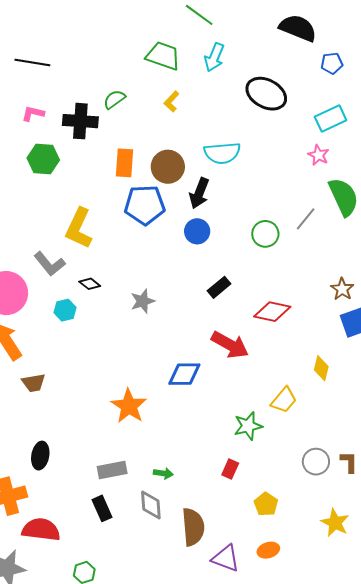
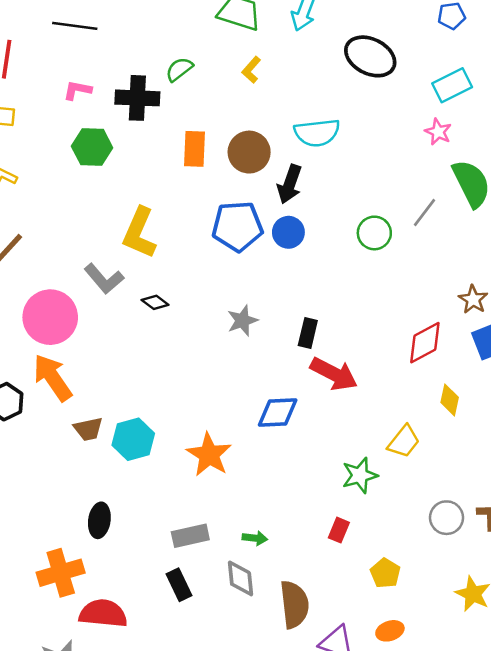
blue pentagon: (145, 205) -> (237, 226), moved
black rectangle: (219, 287) -> (308, 333), moved, turned -35
gray star: (143, 301) -> (242, 321), moved
cyan hexagon: (65, 310) -> (133, 439), moved, size x1.5
red diamond: (272, 312) -> (425, 343), moved, turned -39

